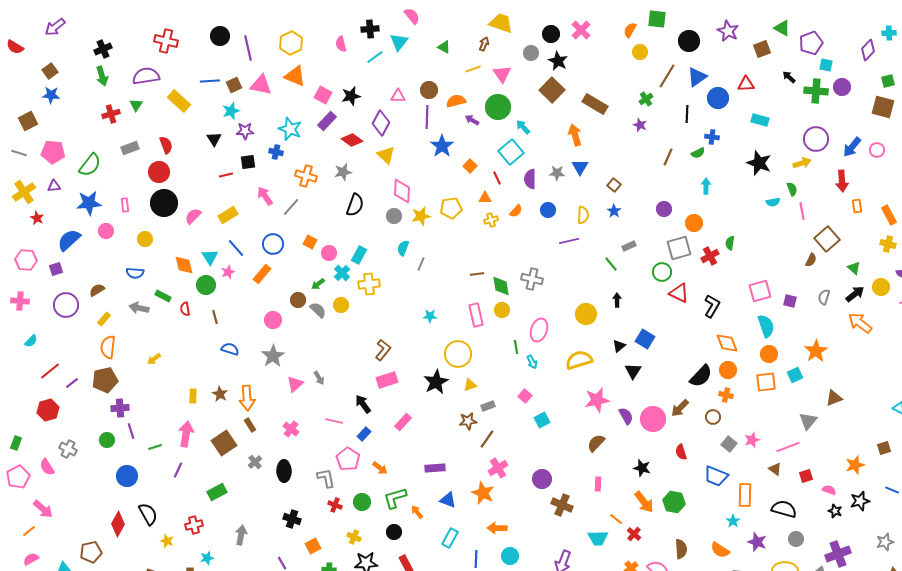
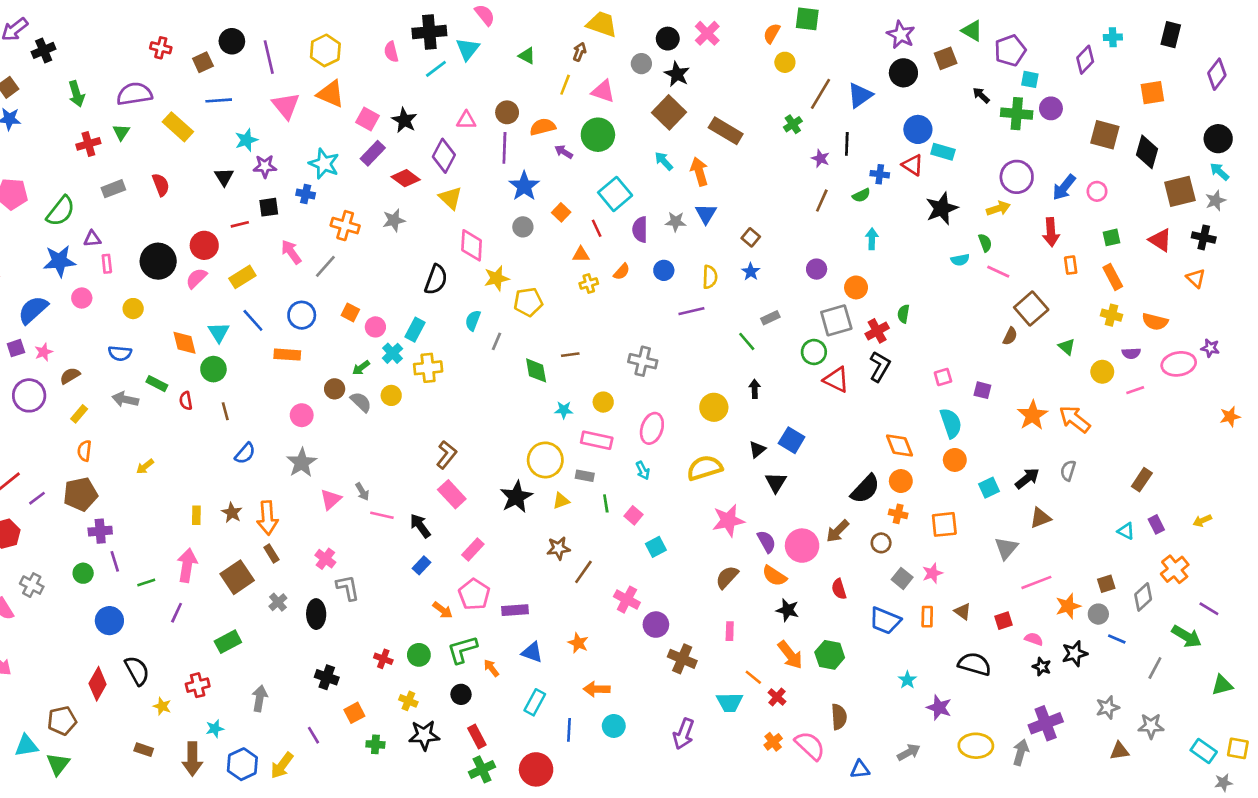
black cross: (370, 29) -> (429, 32), size x1.4
red cross: (166, 41) -> (161, 48), size x0.7
black circle: (689, 41) -> (903, 73), moved
black cross: (103, 49) -> (44, 50), moved
yellow line: (473, 69) -> (565, 85), turned -49
pink triangle: (502, 74) -> (603, 91), turned -36
green square: (888, 81) -> (1112, 237), moved
red triangle: (746, 84) -> (913, 165), moved, turned 36
brown square: (234, 85) -> (203, 62), moved
pink triangle: (261, 85) -> (286, 106), turned 40
black star: (351, 96) -> (404, 120), turned -30
blue circle: (718, 98) -> (918, 129), moved
purple star: (640, 125) -> (820, 158), moved
cyan arrow: (523, 127) -> (664, 161), moved
black star: (759, 163) -> (942, 208), turned 30
red circle: (159, 172) -> (204, 245), moved
purple triangle: (54, 186) -> (92, 239), moved
black semicircle: (355, 205) -> (436, 280), moved
yellow pentagon: (451, 208) -> (528, 302), moved
pink line: (802, 211) -> (998, 272), turned -54
gray circle: (394, 216) -> (523, 227), moved
pink star: (228, 272) -> (44, 352), moved
orange rectangle: (262, 274) -> (287, 355), turned 54
green diamond: (501, 286) -> (536, 370), moved
pink square: (760, 291) -> (943, 377), size x0.6
black arrow: (855, 294) -> (1027, 478), moved
gray semicircle: (824, 297) -> (1068, 471), moved
black L-shape: (712, 306) -> (880, 366), moved
pink rectangle: (476, 315) -> (597, 440), moved, turned -65
cyan star: (430, 316) -> (564, 410), moved
orange semicircle: (108, 347) -> (84, 451), size x0.7
green line: (516, 347) -> (606, 503), moved
blue semicircle: (230, 349) -> (245, 453), turned 114
orange star: (816, 351) -> (1032, 415), moved
pink rectangle: (387, 380) -> (452, 494), turned 65
orange square: (766, 382) -> (944, 524), moved
gray rectangle: (488, 406) -> (585, 476), moved, turned 32
pink line: (334, 421) -> (382, 515), moved
pink line: (788, 447) -> (1036, 582), moved
pink pentagon: (348, 459) -> (474, 594), moved
pink cross: (498, 468) -> (627, 600), moved, turned -30
gray L-shape: (326, 478) -> (348, 588), moved
orange star: (483, 493) -> (578, 643), size x0.7
orange rectangle: (745, 495) -> (927, 617), moved, size x0.7
gray circle: (796, 539) -> (1098, 614), moved
orange semicircle: (720, 550) -> (774, 576), moved

